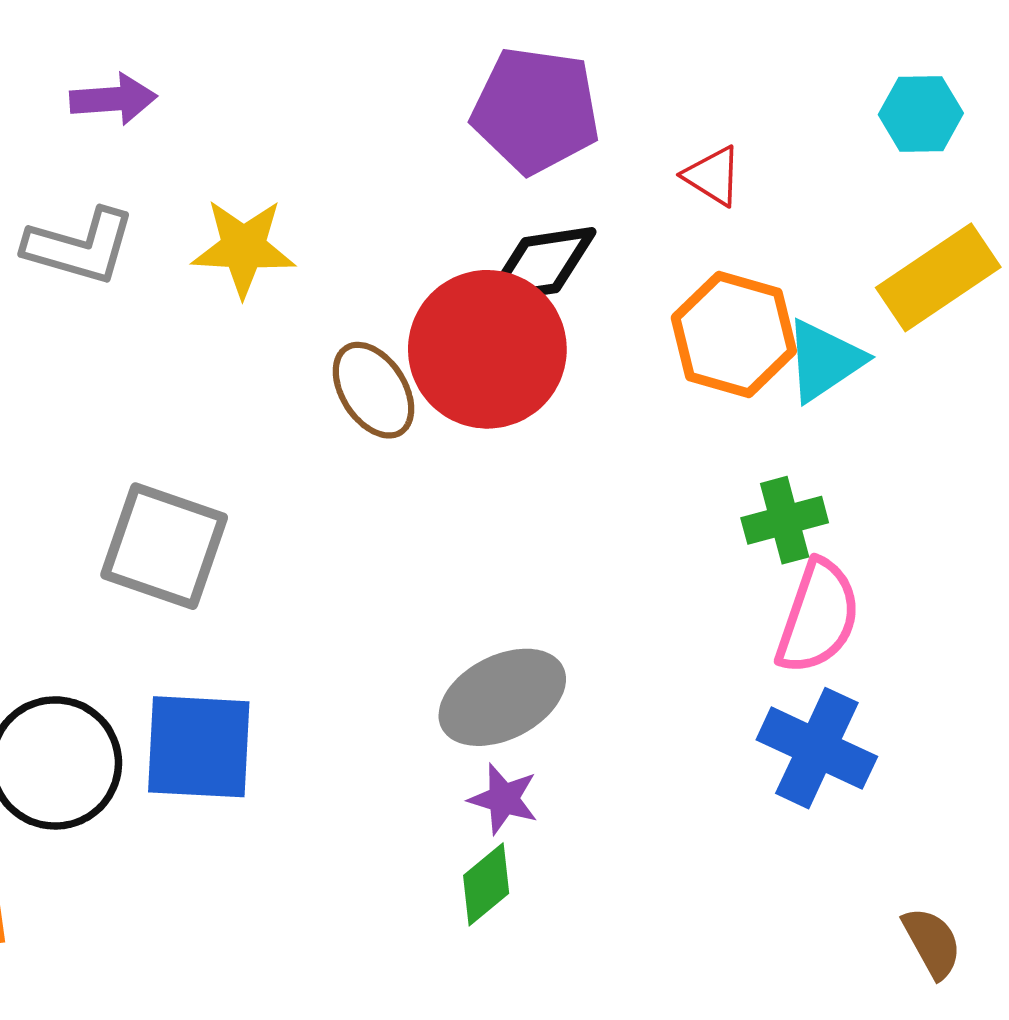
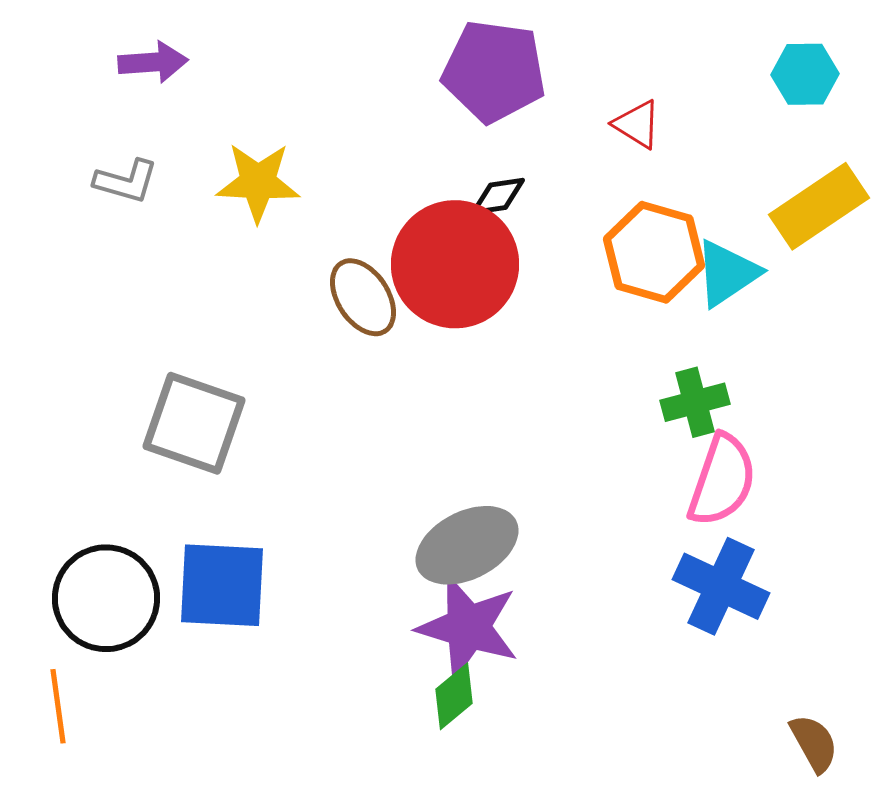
gray L-shape: (80, 246) -> (126, 181), size x0.7
black diamond: (541, 265) -> (498, 196), size x0.6
purple star: (503, 799) -> (468, 627), size x1.8

